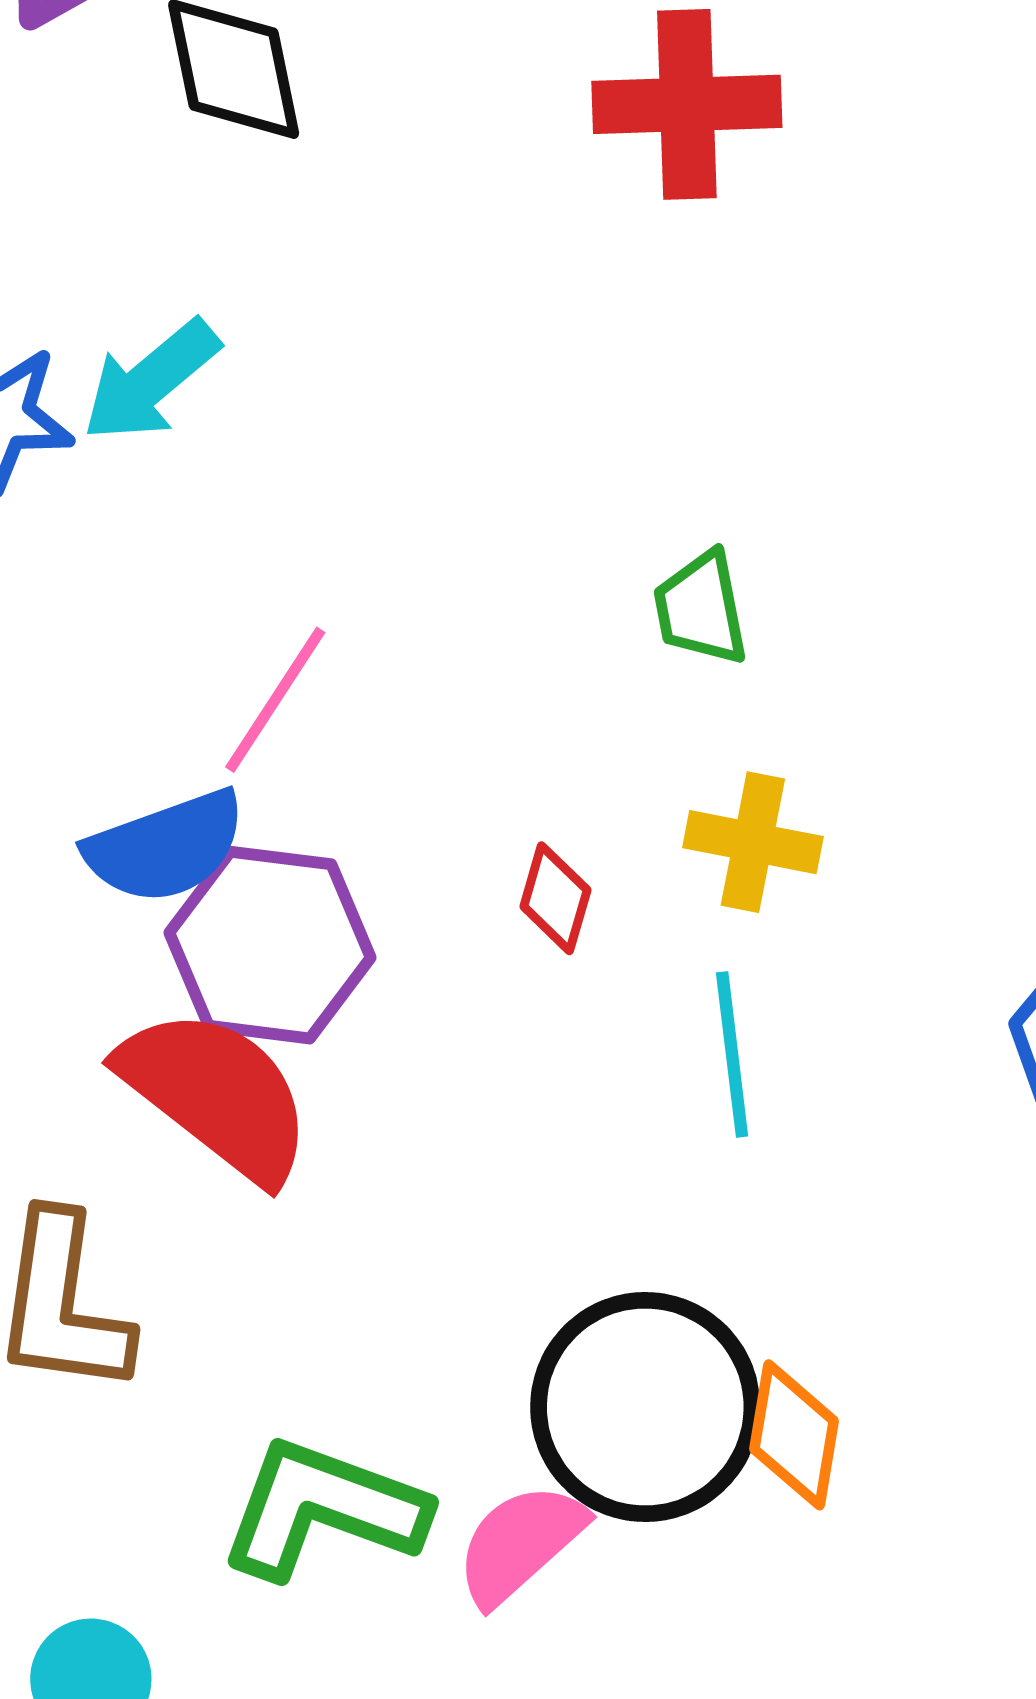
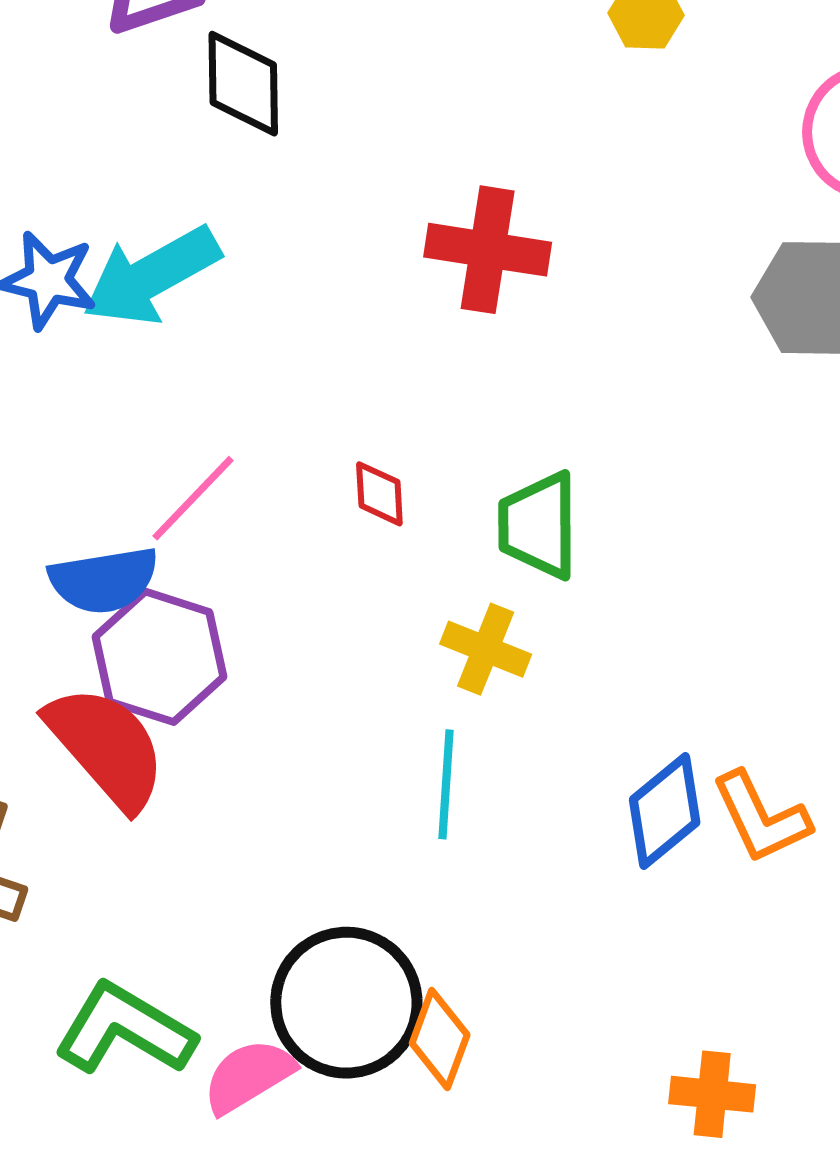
red cross: (687, 104) -> (488, 250), moved
cyan arrow: (151, 381) -> (151, 276), size x1.4
green trapezoid: (701, 608) -> (538, 525), moved, size x1.4
red diamond: (555, 898) -> (379, 494), moved, turned -30

